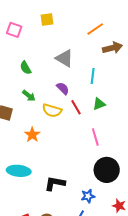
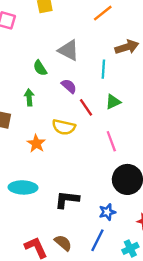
brown arrow: (112, 48) -> (127, 47), moved
green semicircle: (26, 68) -> (40, 68), moved
green arrow: (29, 96) -> (29, 97), turned -128
yellow semicircle: (52, 110) -> (64, 127), moved

